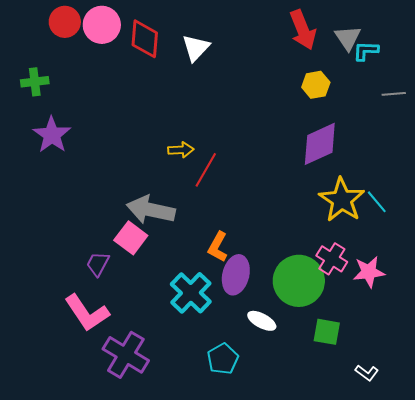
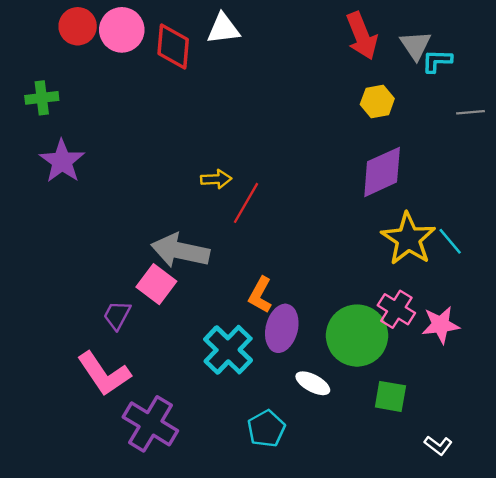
white triangle: (196, 48) -> (223, 29), moved, turned 40

